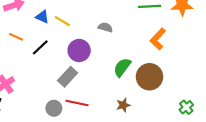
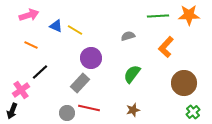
gray semicircle: (105, 27) -> (128, 36), moved, turned -32
black line: (40, 47) -> (40, 72), moved
brown circle: (149, 77) -> (184, 83), moved

